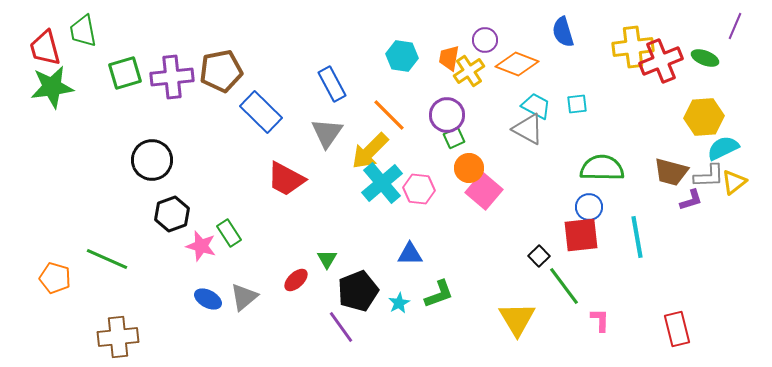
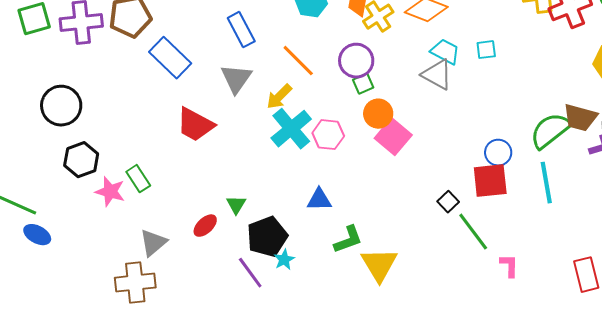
yellow arrow: (370, 151) -> (279, 97), size x0.7
green semicircle: (602, 168) -> (550, 131), moved, turned -39
blue ellipse: (208, 299) -> (37, 235), moved
cyan star: (399, 303) -> (284, 260), moved
yellow triangle: (517, 319) -> (379, 265), moved
brown cross: (118, 337) -> (135, 283), moved

